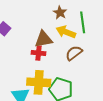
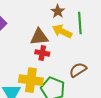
red cross: (39, 53) -> (42, 53), moved
brown semicircle: (74, 53) -> (78, 70), moved

